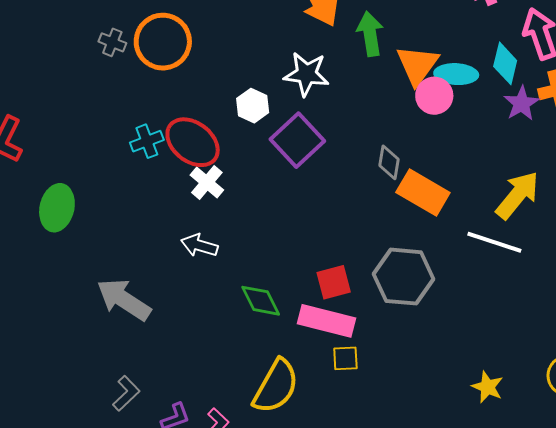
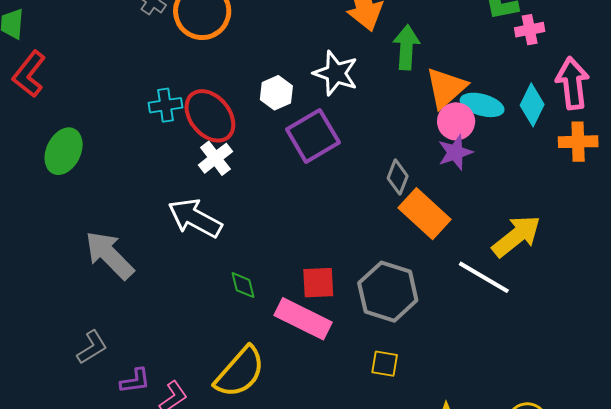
purple star: (521, 103) -> (455, 152), moved
white arrow: (199, 245) -> (195, 218), size x1.5
green diamond: (261, 301) -> (243, 285), size x0.7
yellow square: (345, 358) -> (385, 364), moved

